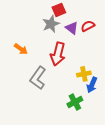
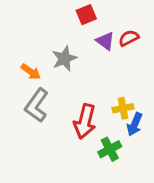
gray star: (51, 24) -> (64, 59), moved
red arrow: (58, 54) -> (85, 121), moved
gray L-shape: (38, 78) -> (37, 105), moved

